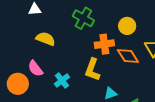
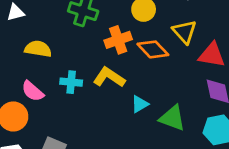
yellow L-shape: (92, 70) -> (109, 77), turned 115
cyan cross: (62, 80) -> (71, 82), moved, turned -35

